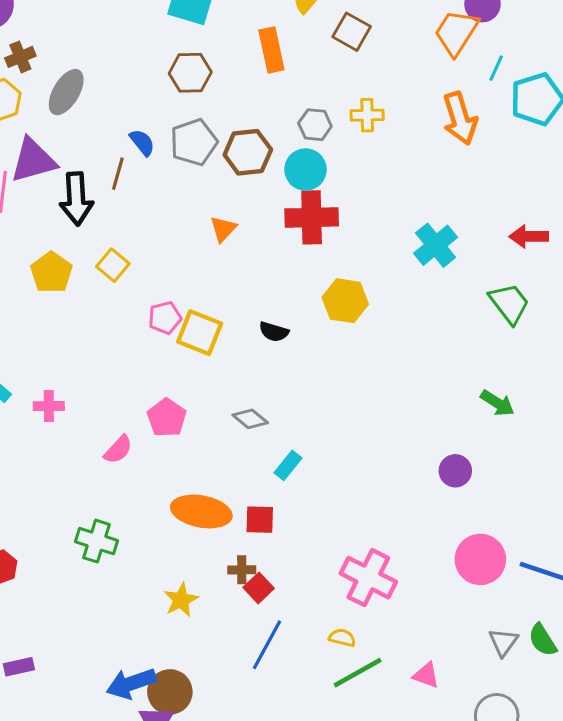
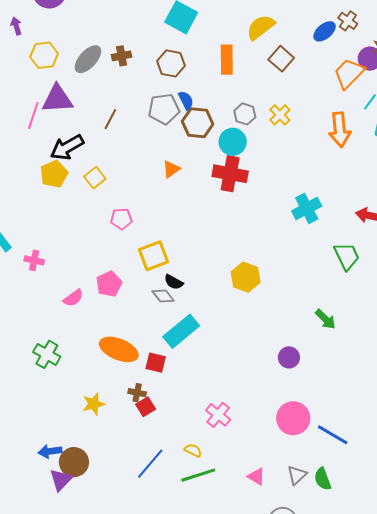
brown cross: (20, 57) -> (122, 56), moved
yellow cross: (367, 115) -> (280, 115), turned 35
blue semicircle: (142, 142) -> (186, 100), moved
black arrow: (76, 199) -> (67, 147), moved, turned 52
yellow hexagon: (345, 301) -> (246, 277), moved
black semicircle: (274, 332) -> (174, 282), moved
yellow square: (200, 333) -> (153, 256), moved, turned 36
cyan rectangle: (288, 465) -> (181, 331), size x1.8
pink cross: (368, 578) -> (218, 415), size x0.7
blue line: (267, 645) -> (150, 464), moved
pink triangle: (426, 675) -> (256, 477), moved
blue arrow: (131, 683) -> (50, 451), size x0.7

